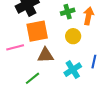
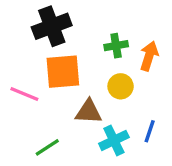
pink line: (15, 47) -> (24, 94), turned 30
brown triangle: (45, 55) -> (89, 112), moved

